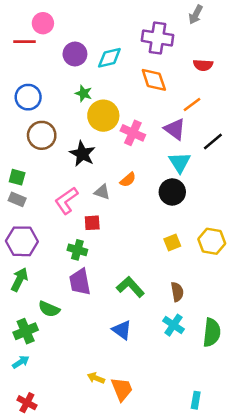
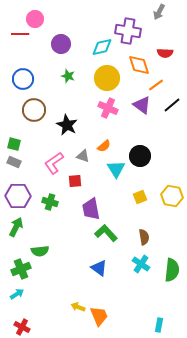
cyan diamond: (109, 58) -> (102, 47), moved
orange diamond: (154, 80) -> (139, 65), moved
yellow circle: (103, 116) -> (107, 78), moved
black line: (213, 141) -> (172, 105), moved
cyan triangle: (180, 162) -> (116, 169), moved
green cross: (77, 250) -> (50, 202), moved
purple trapezoid: (80, 282) -> (91, 209), moved
green semicircle: (49, 309) -> (40, 251), turned -30

